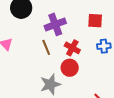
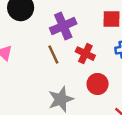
red circle: (70, 68) -> (98, 84), moved

